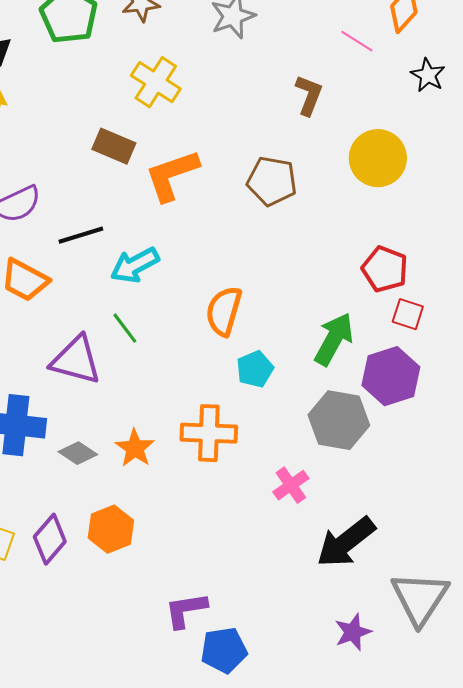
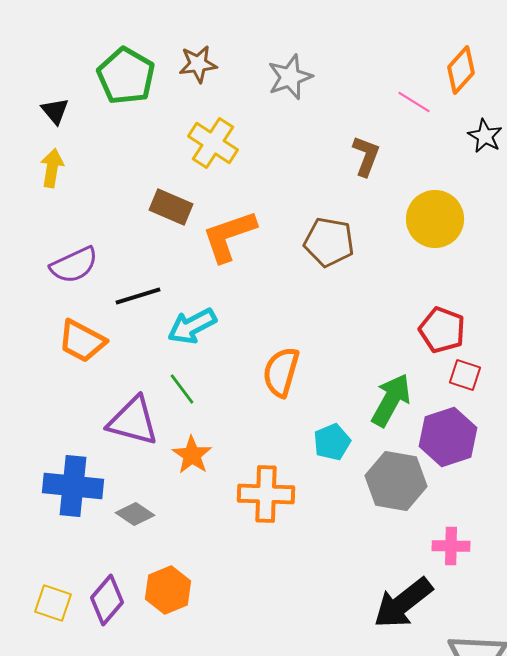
cyan pentagon: (255, 369) -> (332, 442), moved
orange star: (135, 448) -> (192, 455), moved
pink cross: (291, 485) -> (451, 546), moved, turned 36

